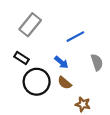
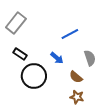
gray rectangle: (30, 25) -> (16, 23), moved
brown semicircle: (65, 83) -> (76, 77), moved

